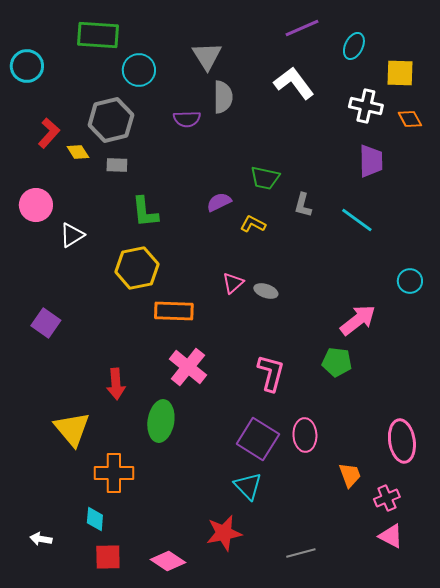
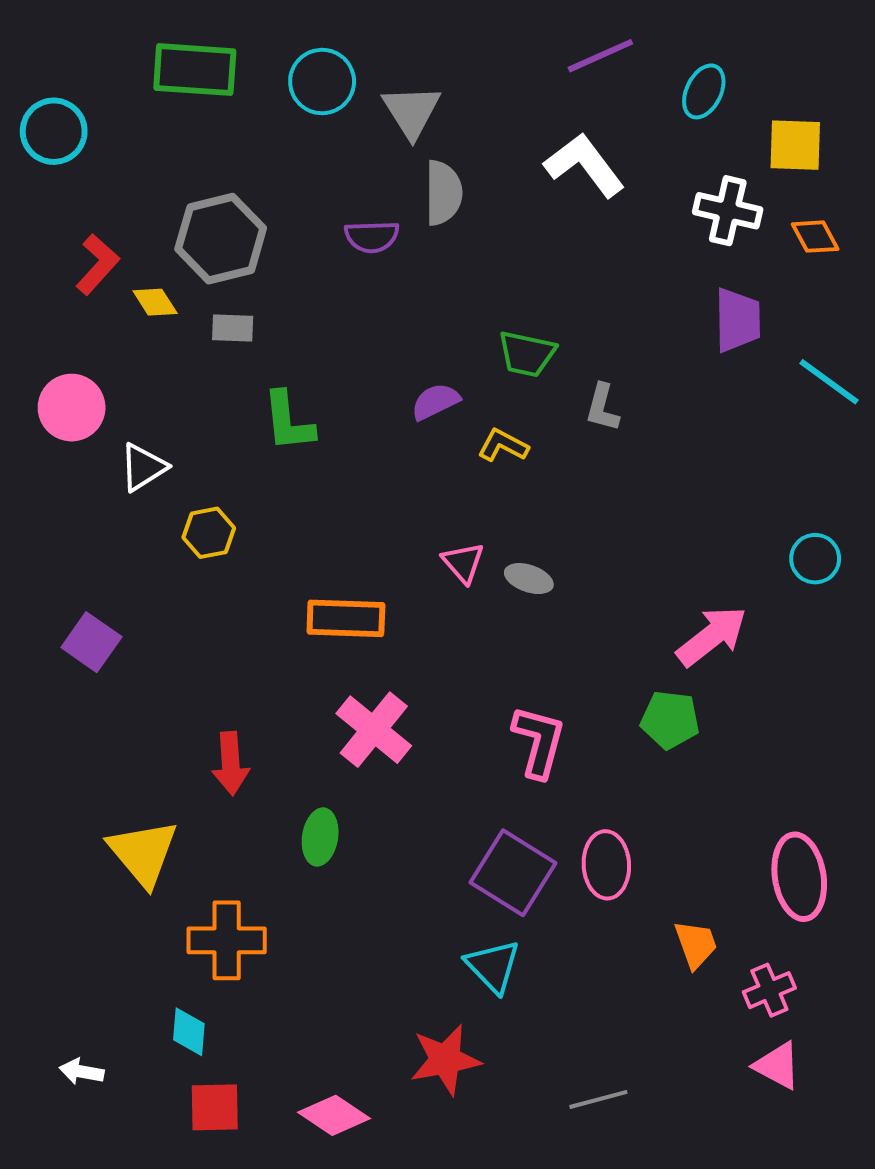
cyan circle: (139, 70) -> (322, 82), moved
cyan line: (357, 220) -> (829, 382), moved
yellow hexagon: (137, 268) -> (209, 533), moved, size x0.6
pink triangle: (233, 283) -> (463, 563), turned -30
green ellipse: (161, 421) -> (320, 837), size x0.7

